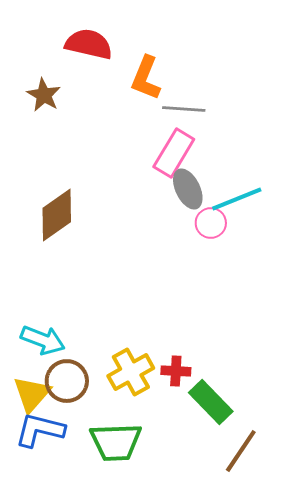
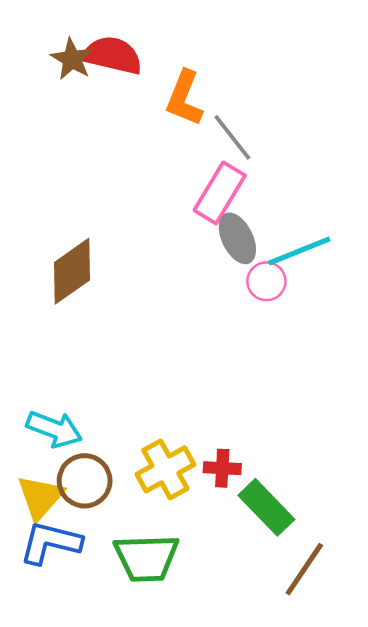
brown star: (44, 95) -> (72, 59), moved
gray line: (184, 109) -> (232, 137), turned 48

